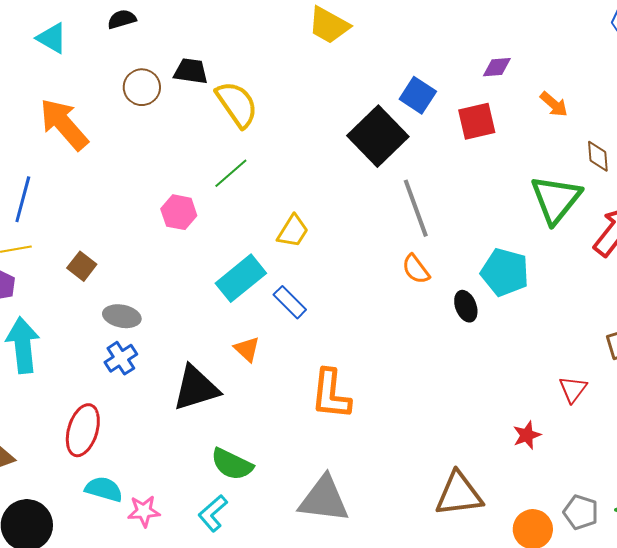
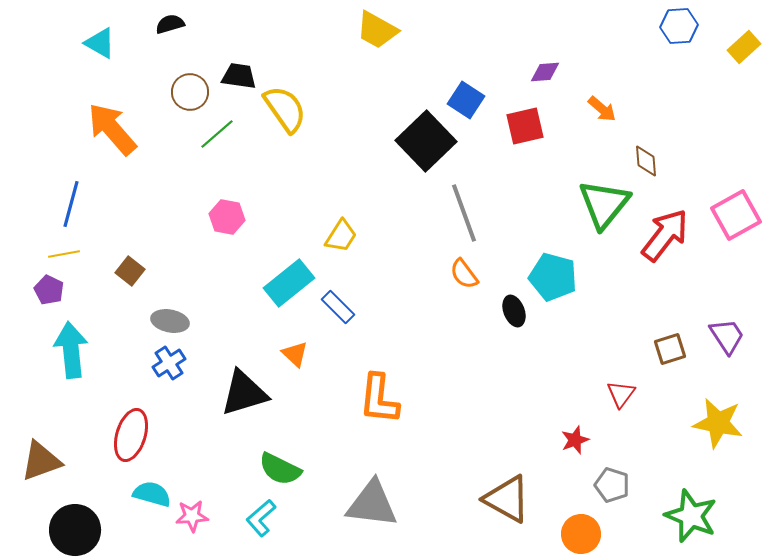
green line: (231, 173) -> (217, 134), moved
brown triangle: (459, 494) -> (507, 499), turned 36
gray pentagon: (581, 512) -> (612, 485), moved

